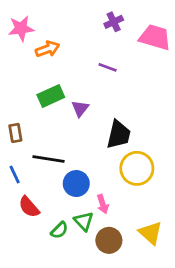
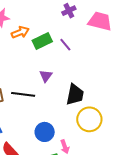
purple line: (108, 67) -> (65, 45), turned 32
green rectangle: (51, 96) -> (42, 41), moved
black line: (48, 159) -> (23, 94), moved

